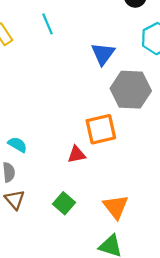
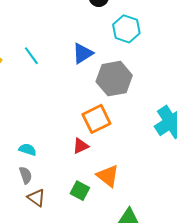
cyan line: (48, 24) -> (31, 56), moved
blue triangle: (103, 54) -> (83, 53), turned 35
orange triangle: (116, 207) -> (108, 176), moved

